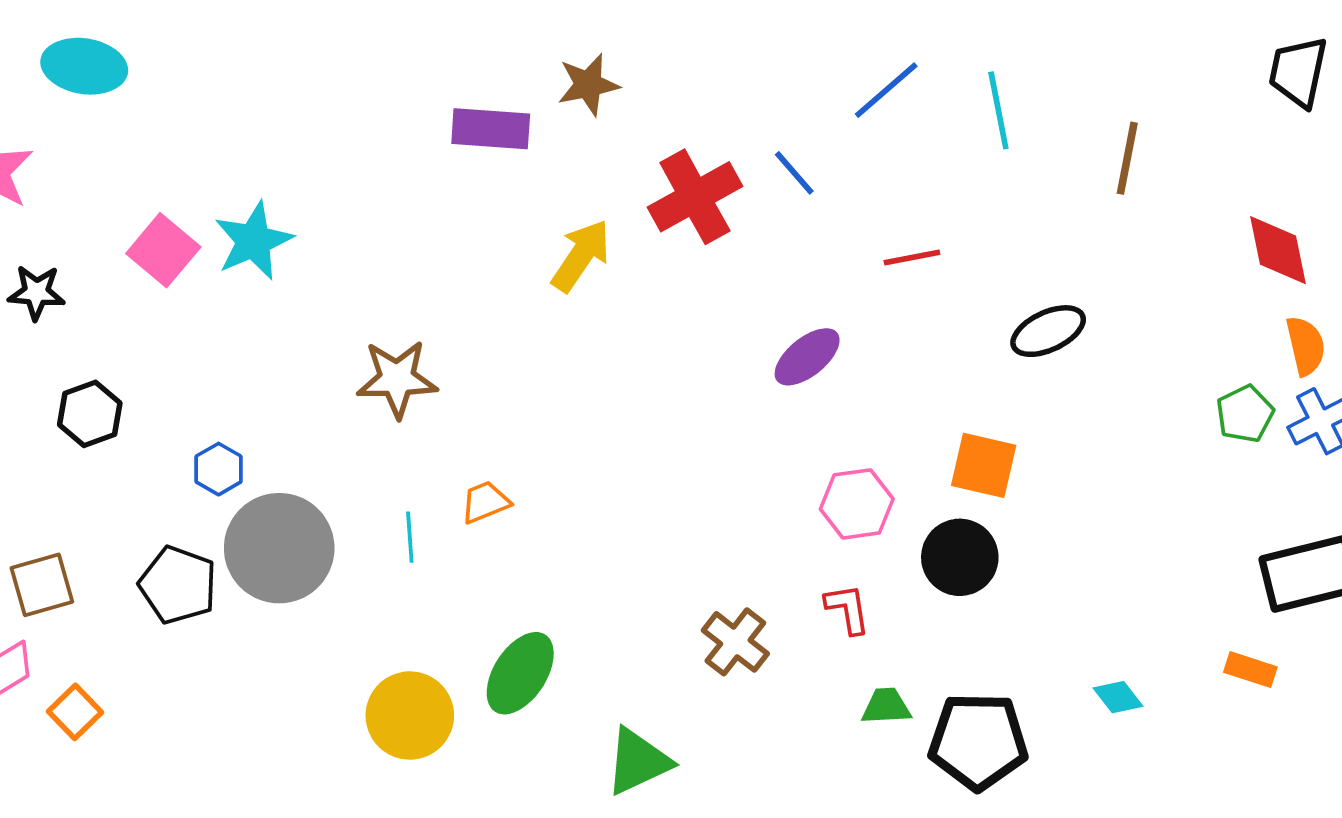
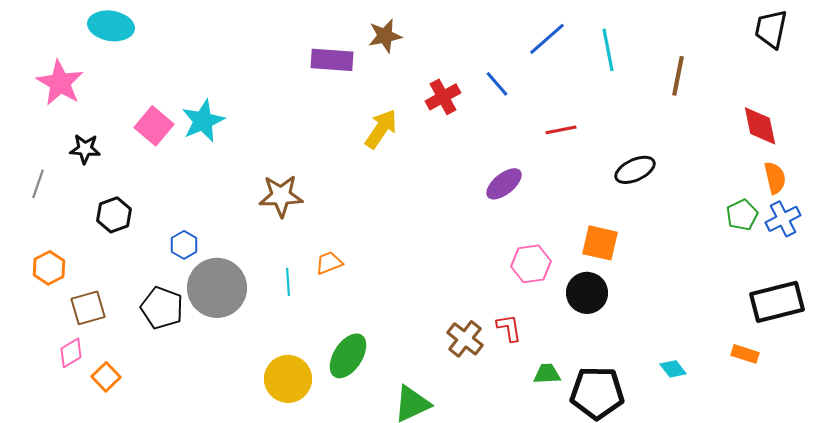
red cross: (695, 197) -> (443, 97), size x0.7
red L-shape: (848, 609) -> (509, 328), moved

